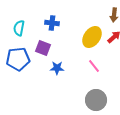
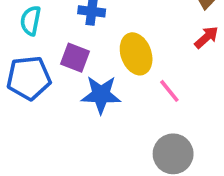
yellow ellipse: (92, 37) -> (136, 54), moved, turned -55
blue star: (57, 68) -> (101, 95), size x1.5

